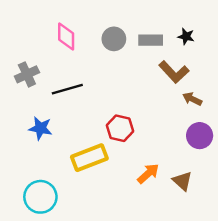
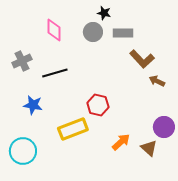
black star: (186, 36) -> (104, 13), moved
purple circle: (200, 136) -> (164, 127), moved
cyan circle: (40, 197) -> (23, 151), moved

